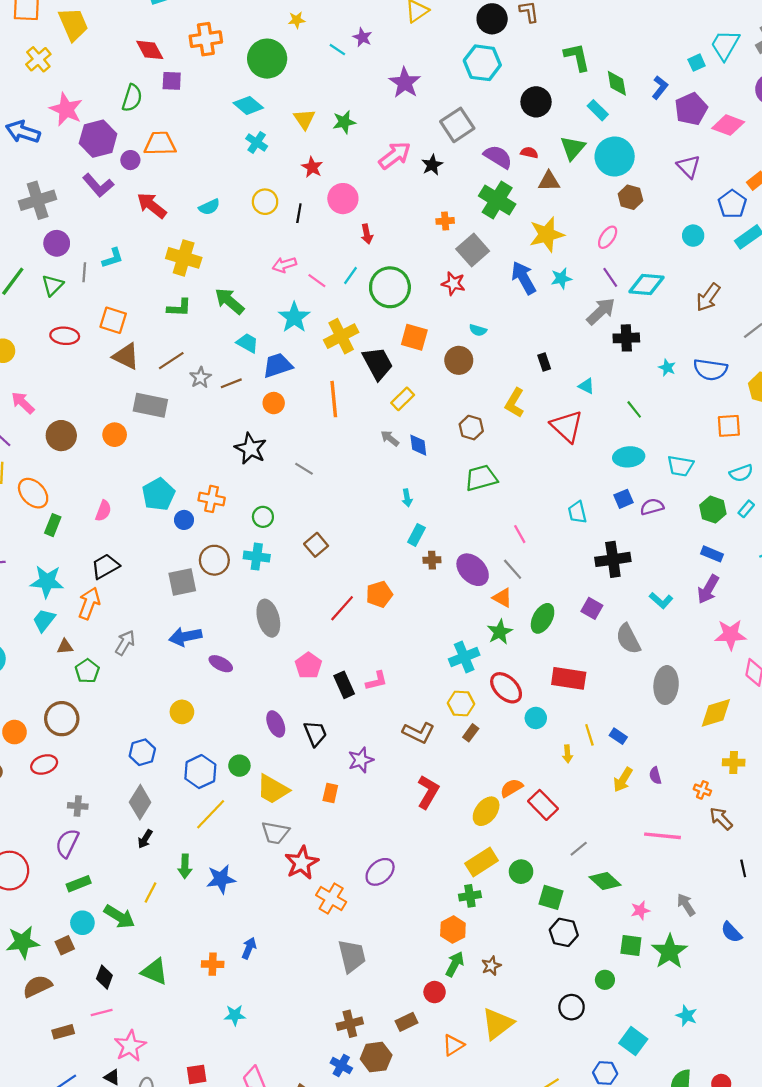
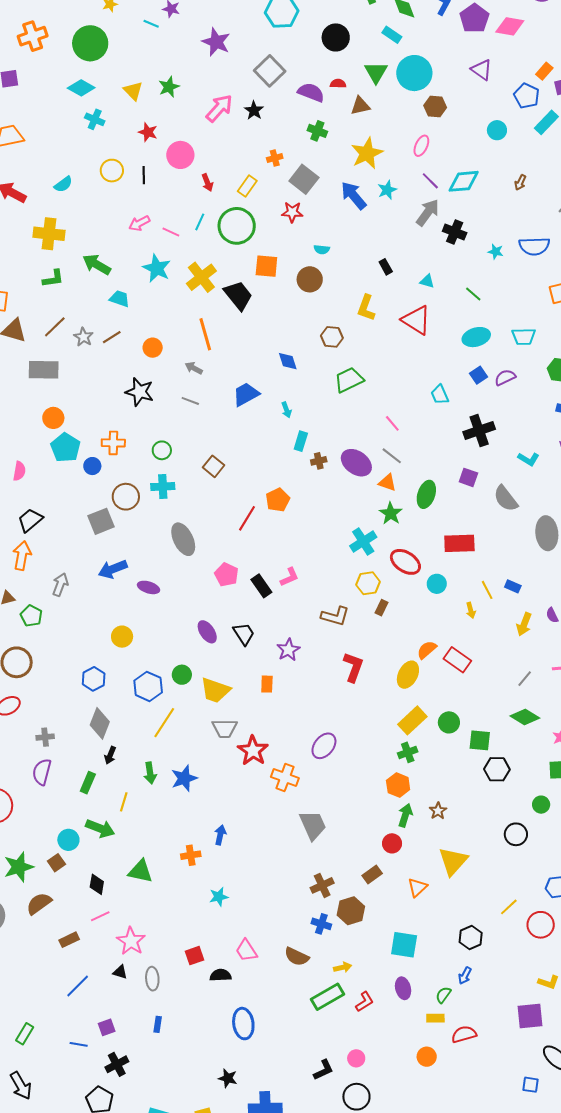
green cross: (497, 200) -> (317, 131), size x0.6
brown arrow: (708, 297) -> (520, 182), size x0.6
black cross: (626, 338) -> (455, 232), turned 35
blue trapezoid: (278, 365) -> (246, 394), moved
yellow rectangle: (403, 399) -> (247, 186), moved
orange circle: (115, 435) -> (53, 418), moved
gray arrow: (390, 438) -> (194, 368), moved
gray line: (579, 849) -> (525, 679), moved
green rectangle: (79, 884) -> (88, 783), moved, turned -35

